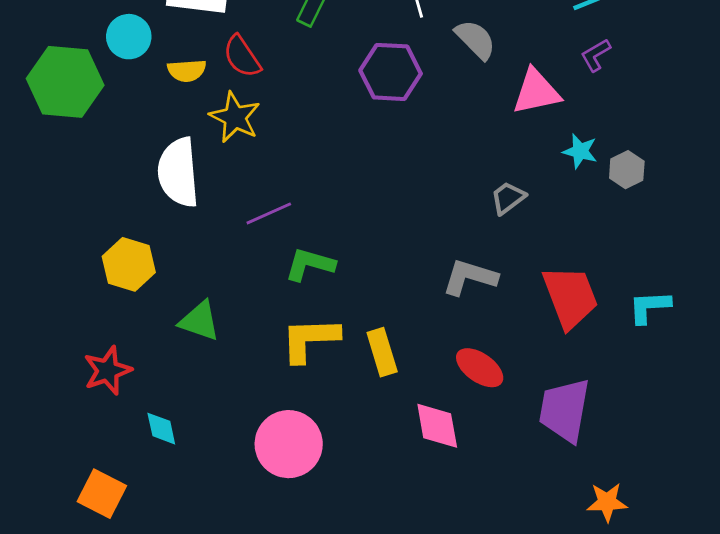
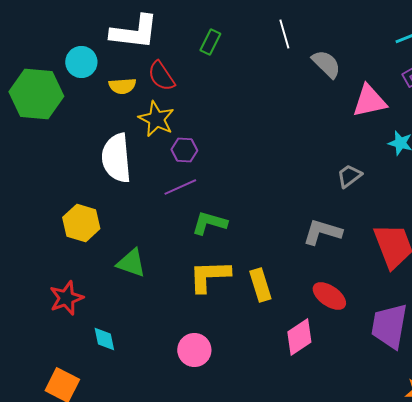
purple hexagon: (391, 72) -> (184, 150), moved, size x0.6
pink diamond: (437, 426) -> (299, 337), turned 66
pink circle: (289, 444) -> (194, 350), size x0.7

